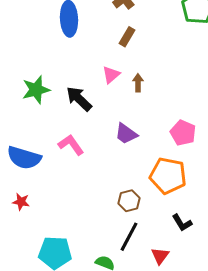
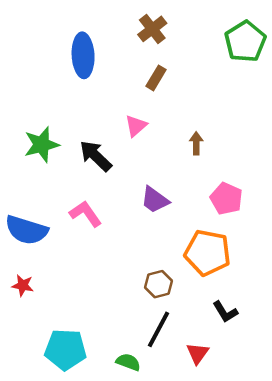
brown arrow: (138, 83) -> (196, 143), moved

